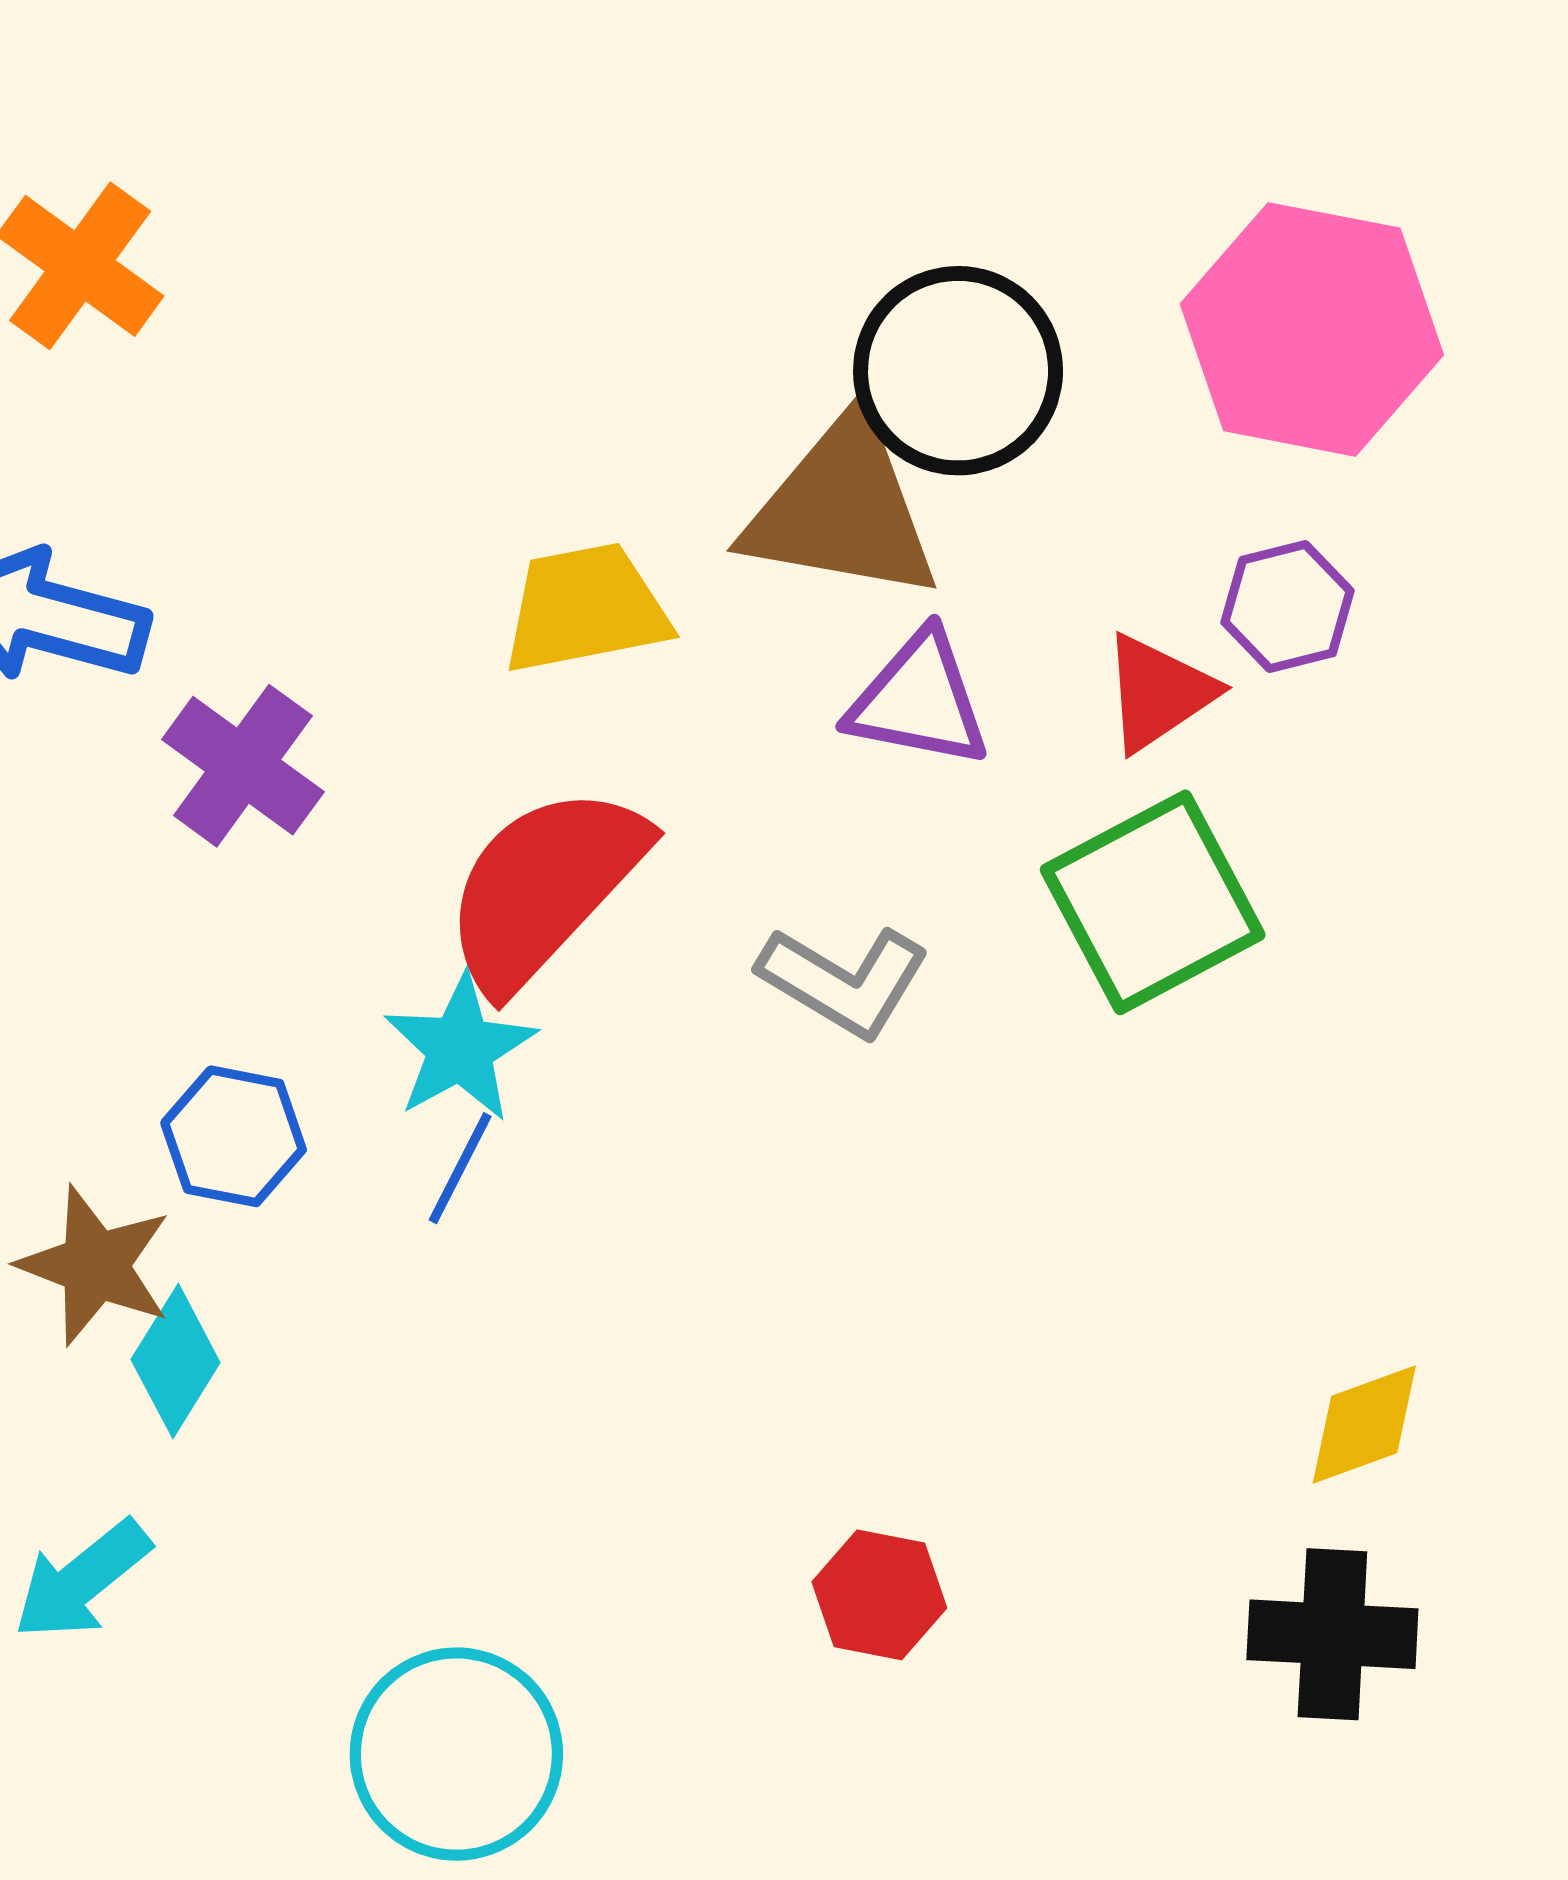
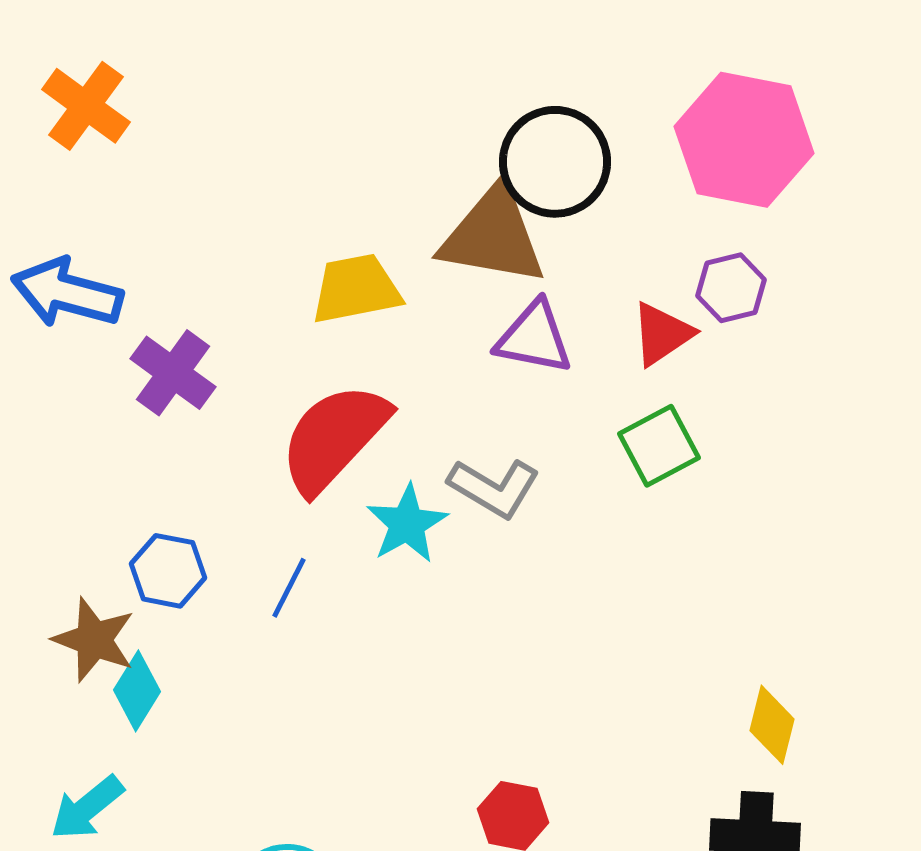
green square: (1153, 902) -> (659, 446), size x0.7
cyan star: (460, 1048) -> (407, 524), moved
yellow diamond: (1364, 1425) -> (772, 725), turned -56

